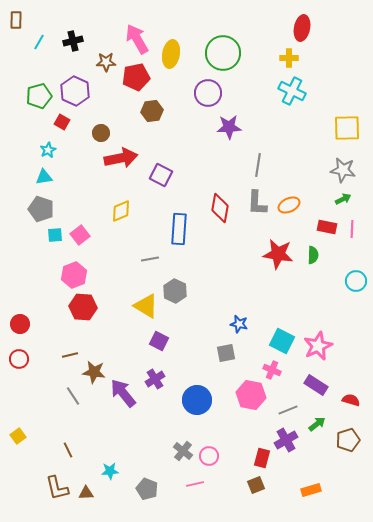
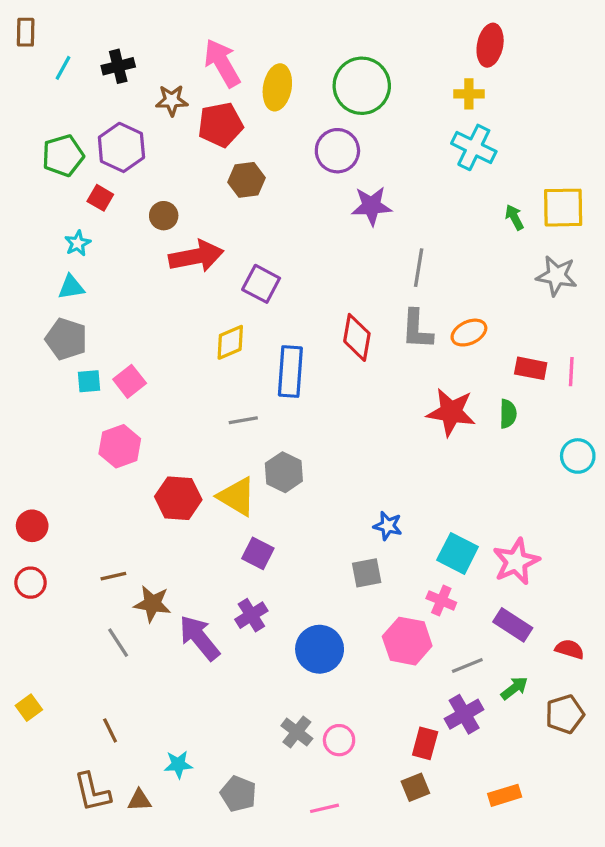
green arrow: (343, 199) -> (514, 217), moved, turned -91
yellow diamond: (121, 211) -> (230, 342), moved
red hexagon: (83, 307) -> (178, 498), moved
pink line: (195, 484) -> (324, 808), moved

